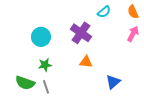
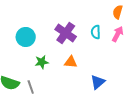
cyan semicircle: (104, 12) -> (96, 32), moved, turned 128
orange semicircle: (133, 12) -> (118, 12), turned 40
green star: (45, 65) -> (42, 62), moved

